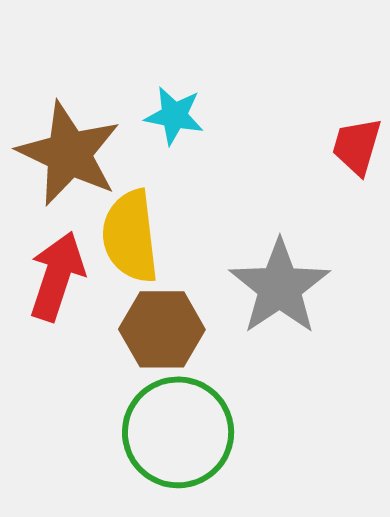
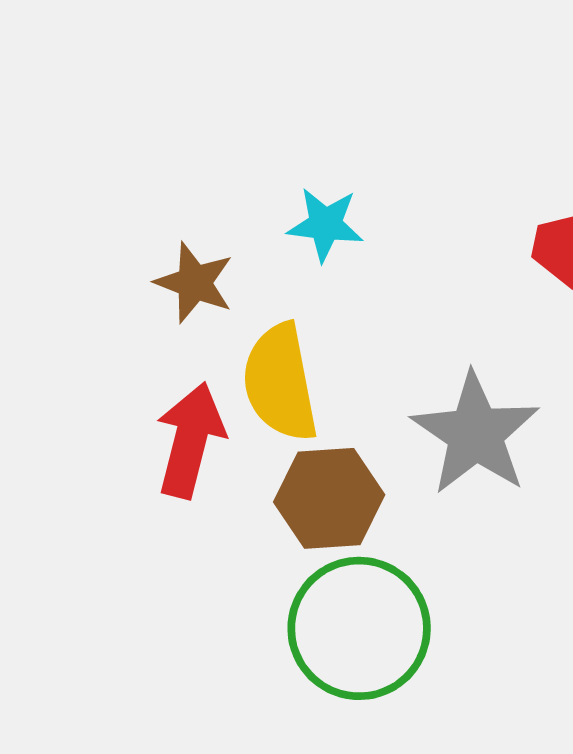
brown star: (69, 154) -> (194, 283), size x0.6

